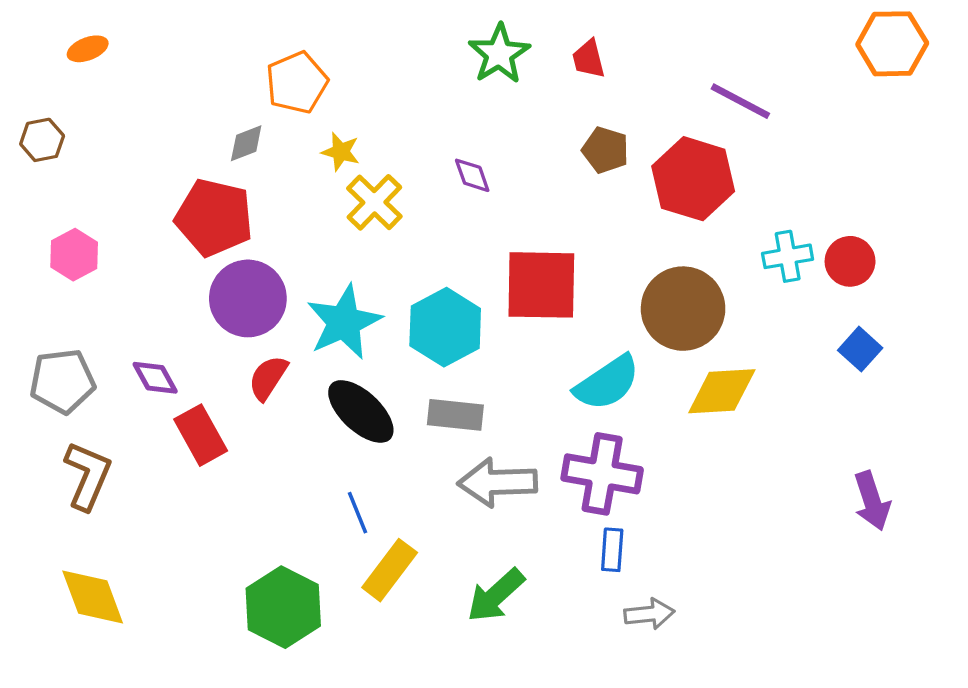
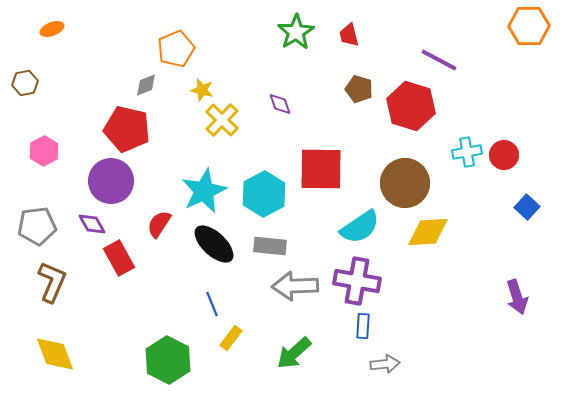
purple circle: (248, 298) -> (111, 181), moved
blue square: (860, 349) -> (527, 207), moved
yellow rectangle: (390, 570) -> (231, 338), size x0.7

